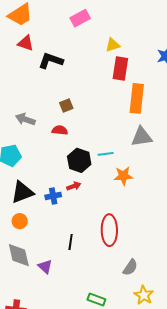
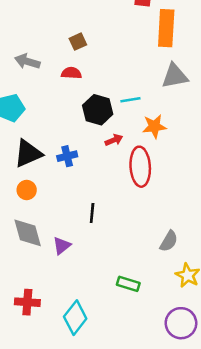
red arrow: (74, 186) -> (114, 140), moved
red ellipse: (109, 230) -> (140, 167), moved
purple triangle: (45, 267) -> (62, 246), turned 42

